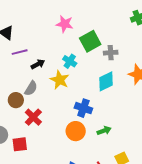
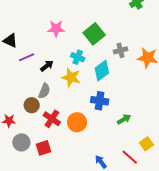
pink star: (65, 24) -> (56, 29), moved
gray cross: (111, 53) -> (121, 50), moved
cyan diamond: (106, 81) -> (102, 71), moved
orange circle: (76, 131) -> (77, 122), moved

